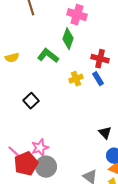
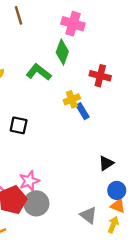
blue rectangle: (98, 79) -> (82, 111), moved
black square: (31, 101) -> (19, 125), turned -35
black triangle: (105, 133) -> (106, 163), turned 40

